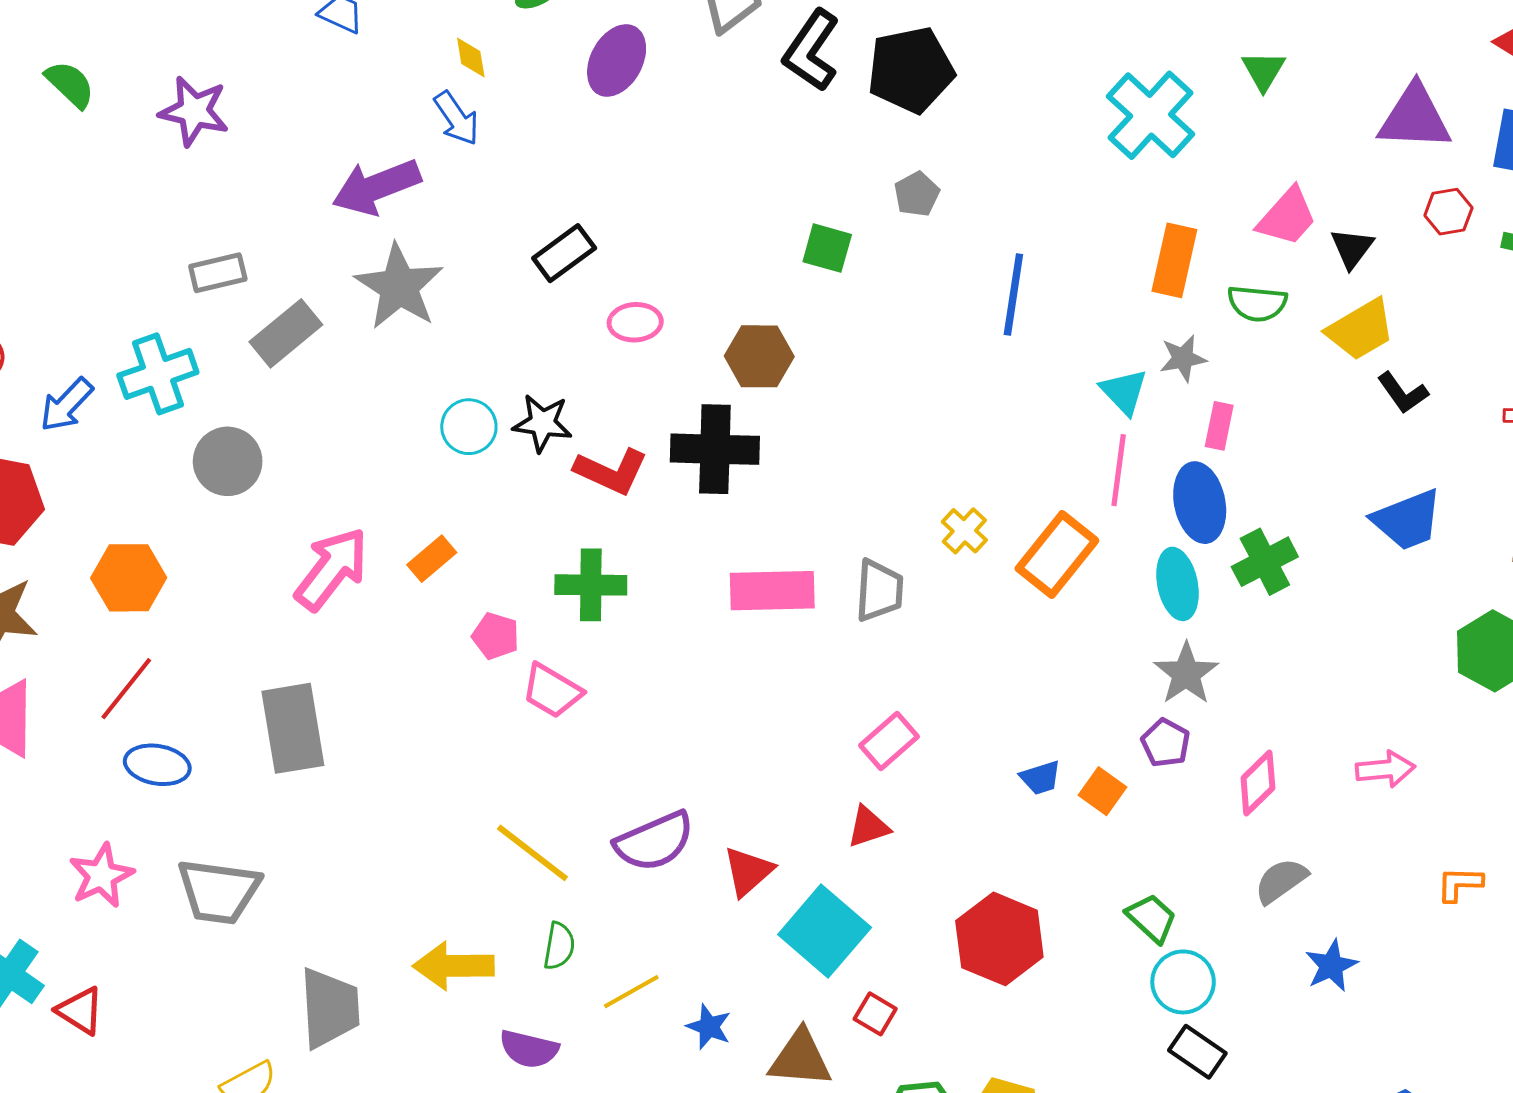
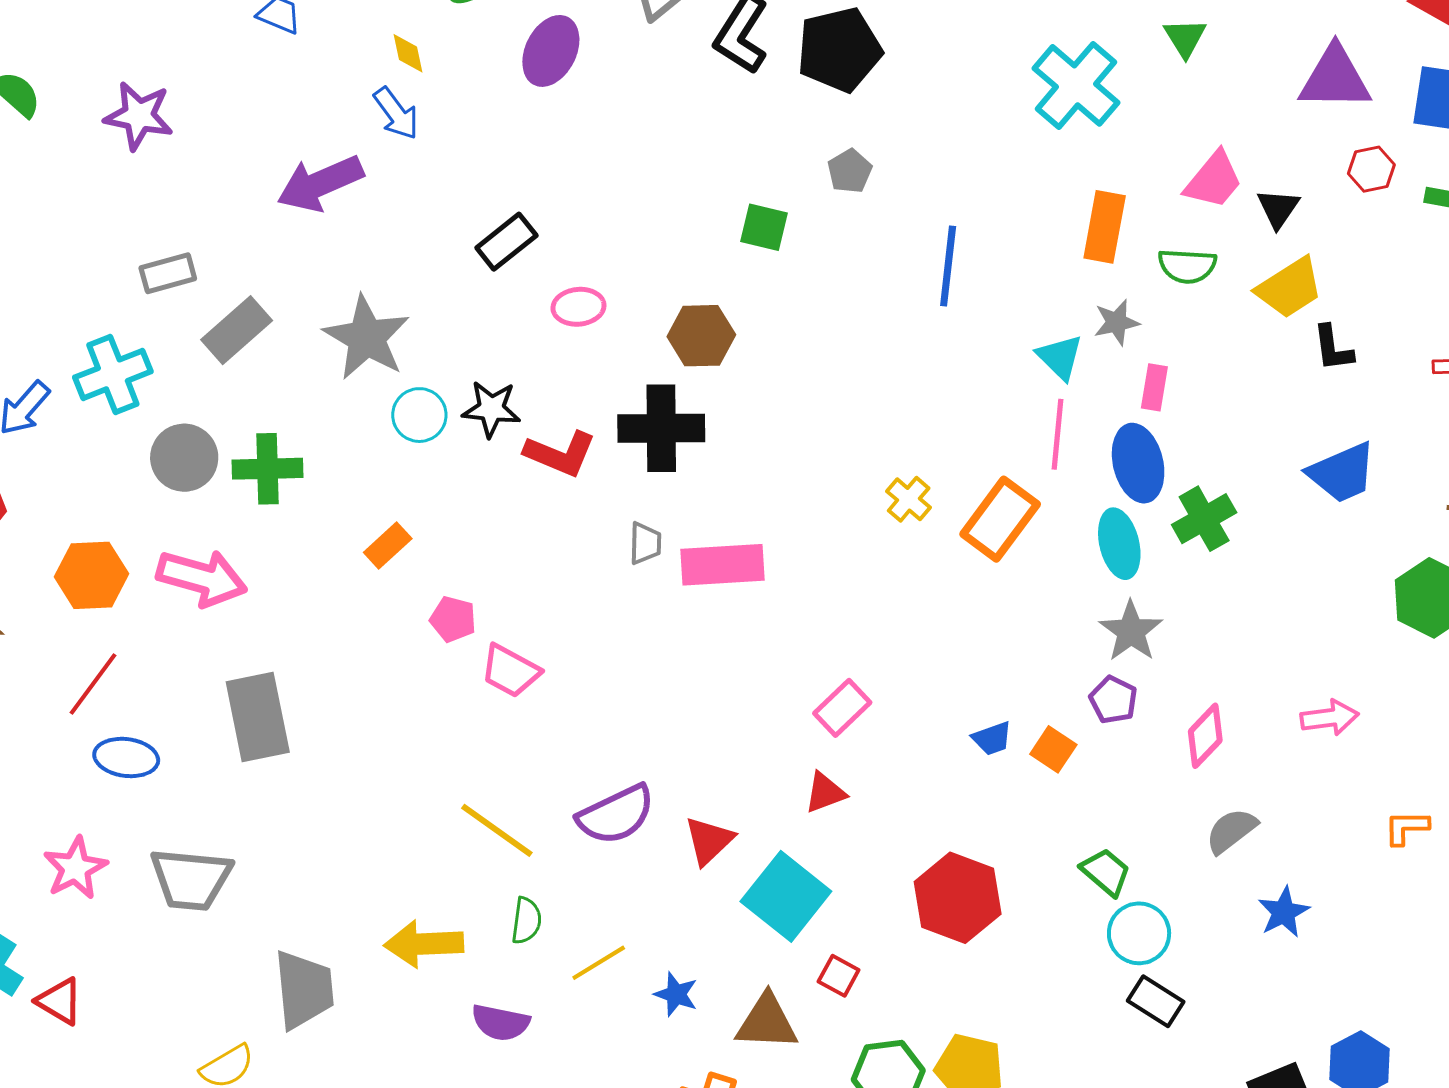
gray star: (399, 287) -> (367, 338), moved
black L-shape: (1403, 393) -> (1333, 348), turned 30
pink arrow: (332, 569) -> (202, 578), moved, turned 70
green cross: (591, 585) -> (268, 469), moved
gray trapezoid: (879, 590) -> (645, 543), moved, size x0.7

